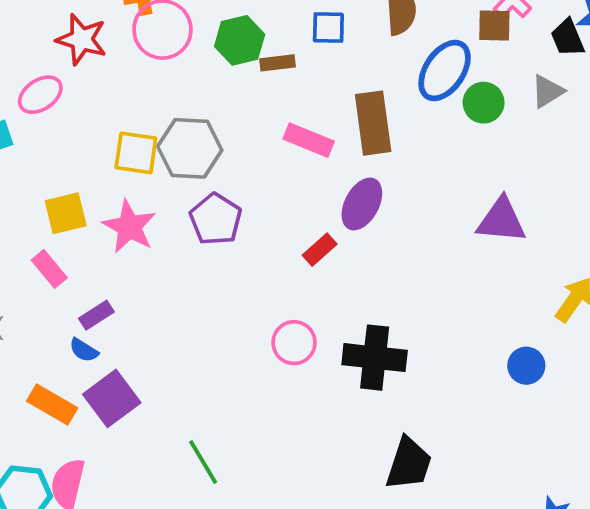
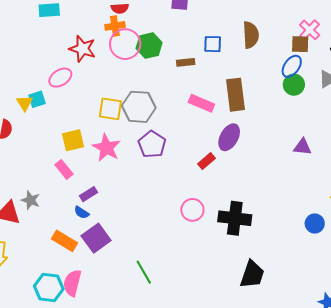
green hexagon: (240, 40) -> (149, 46), moved
blue ellipse: (445, 70) -> (292, 66), moved, size x0.7
purple triangle: (501, 220) -> (303, 147), size x0.7

